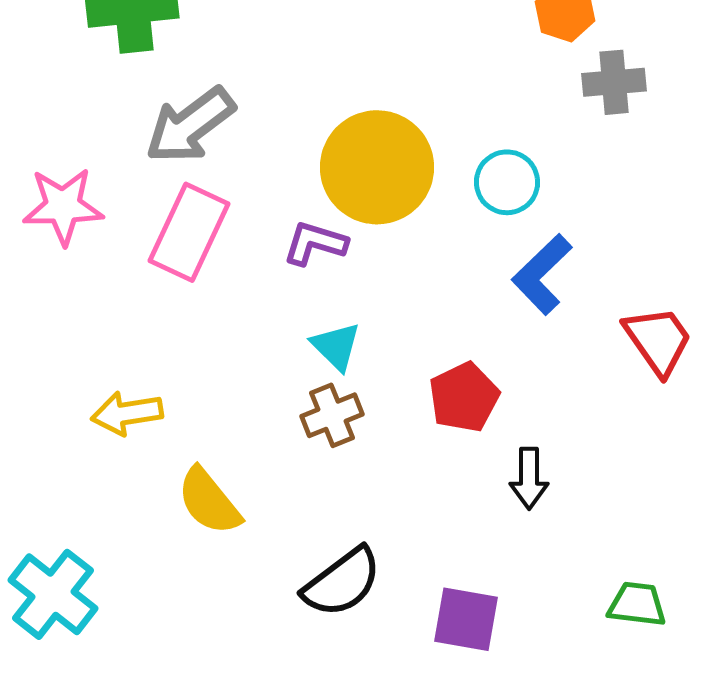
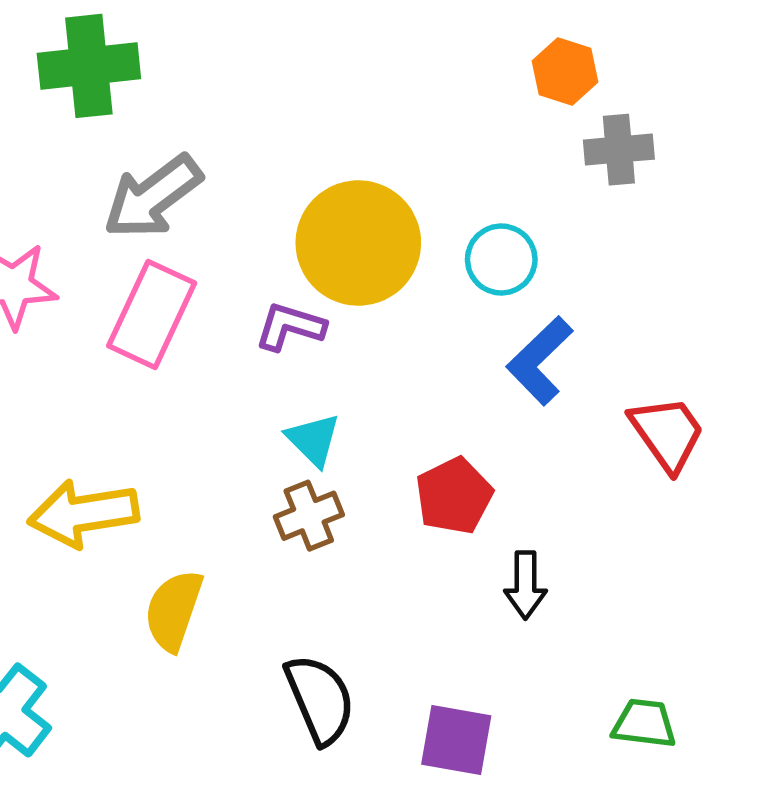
yellow arrow: (127, 413) -> (83, 513), size x1.4
yellow semicircle: (209, 501) -> (174, 610), turned 58
black semicircle: (342, 582) -> (320, 699), turned -76

